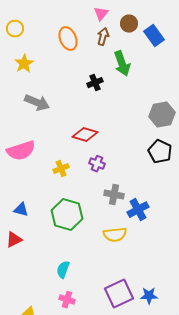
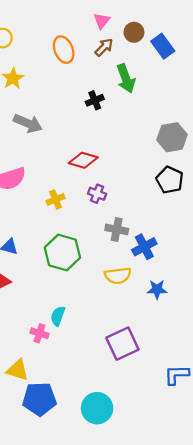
brown arrow: (103, 37) -> (104, 47), turned 30
blue star: (149, 296) -> (157, 289), moved
pink cross: (67, 300) -> (39, 333), moved

